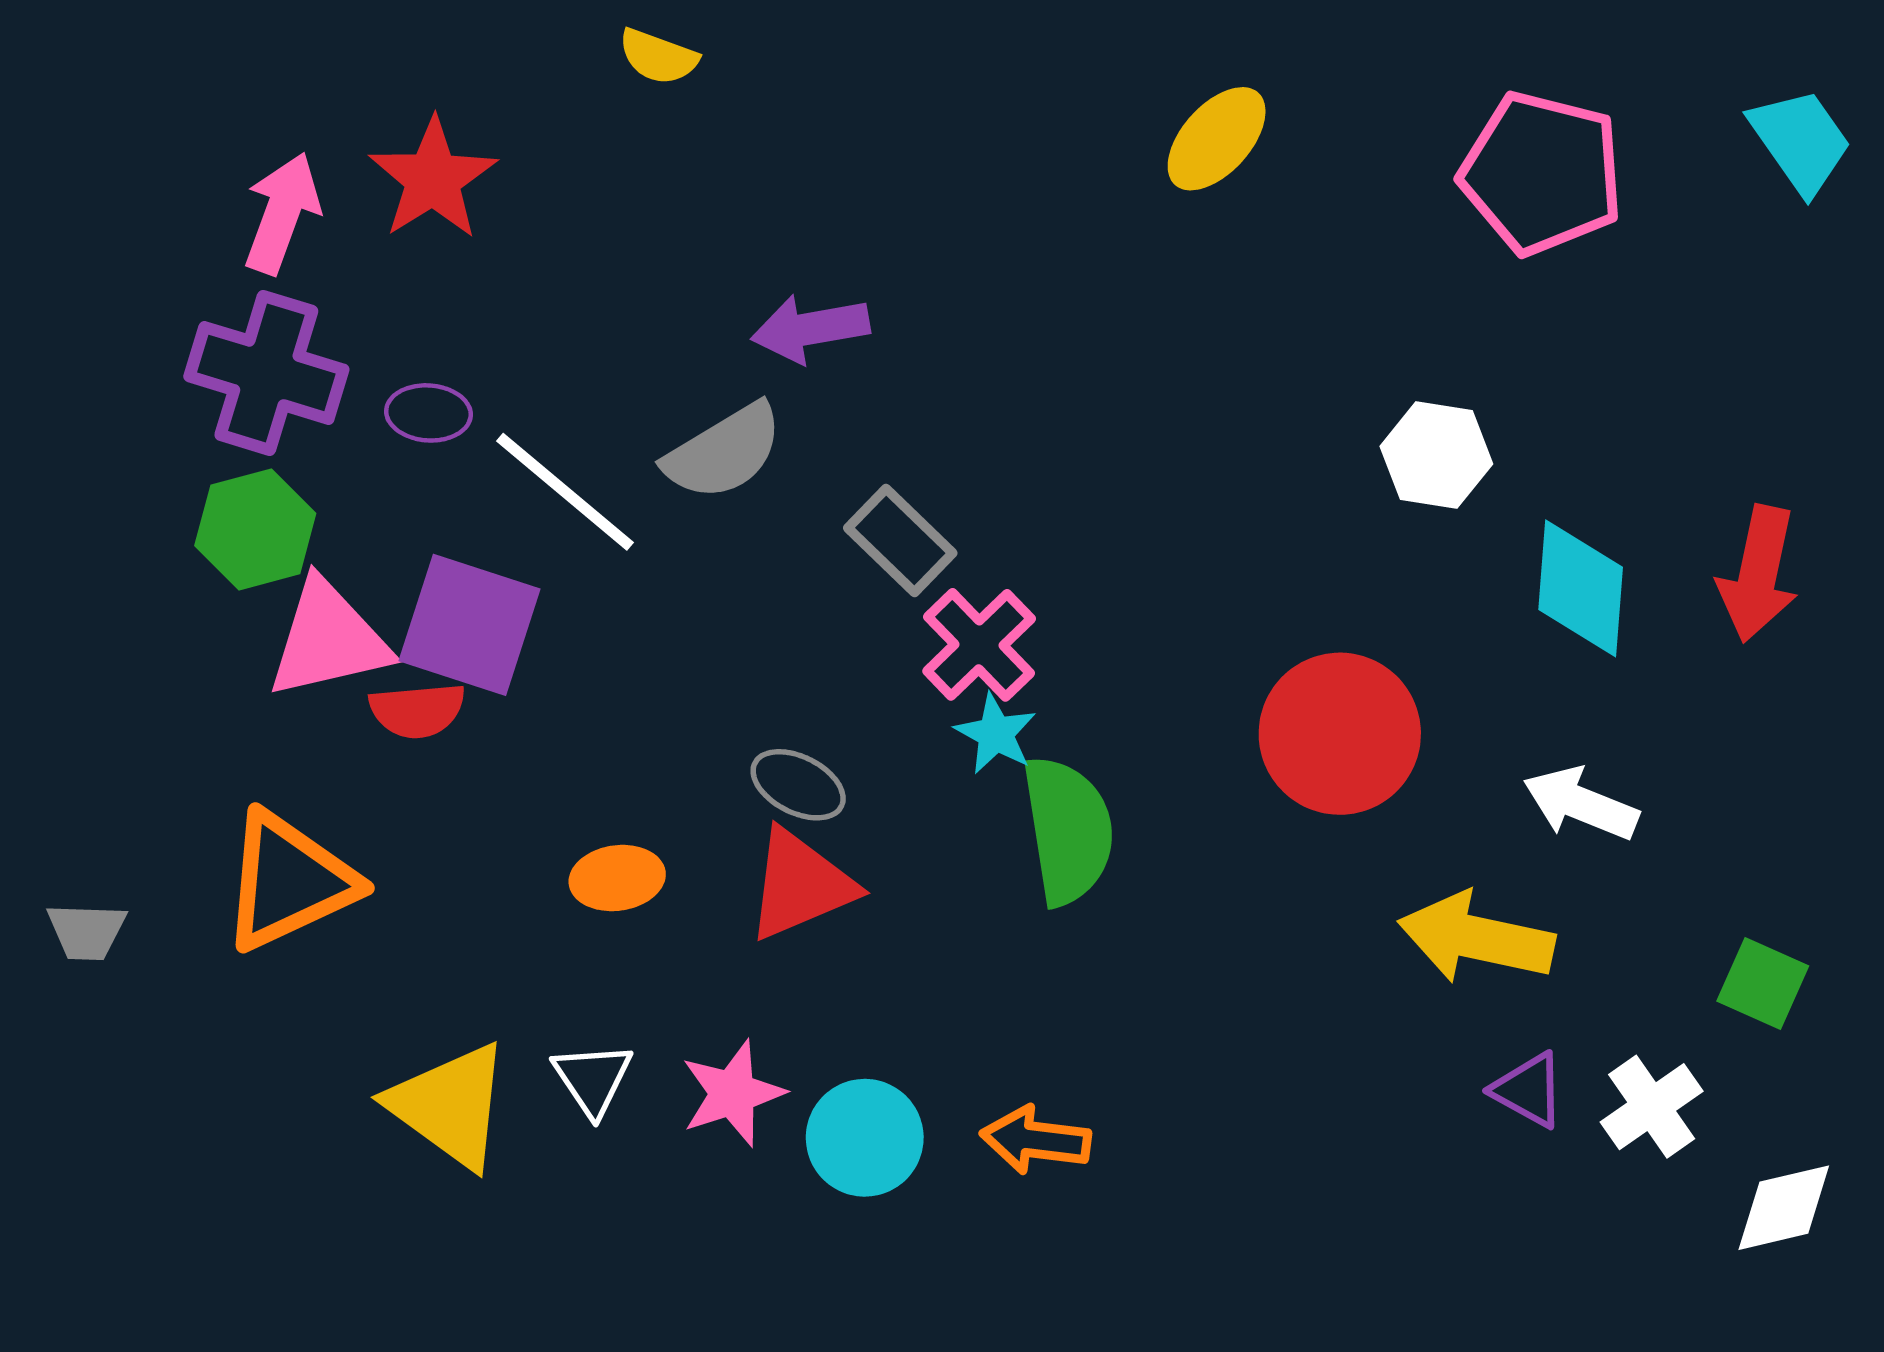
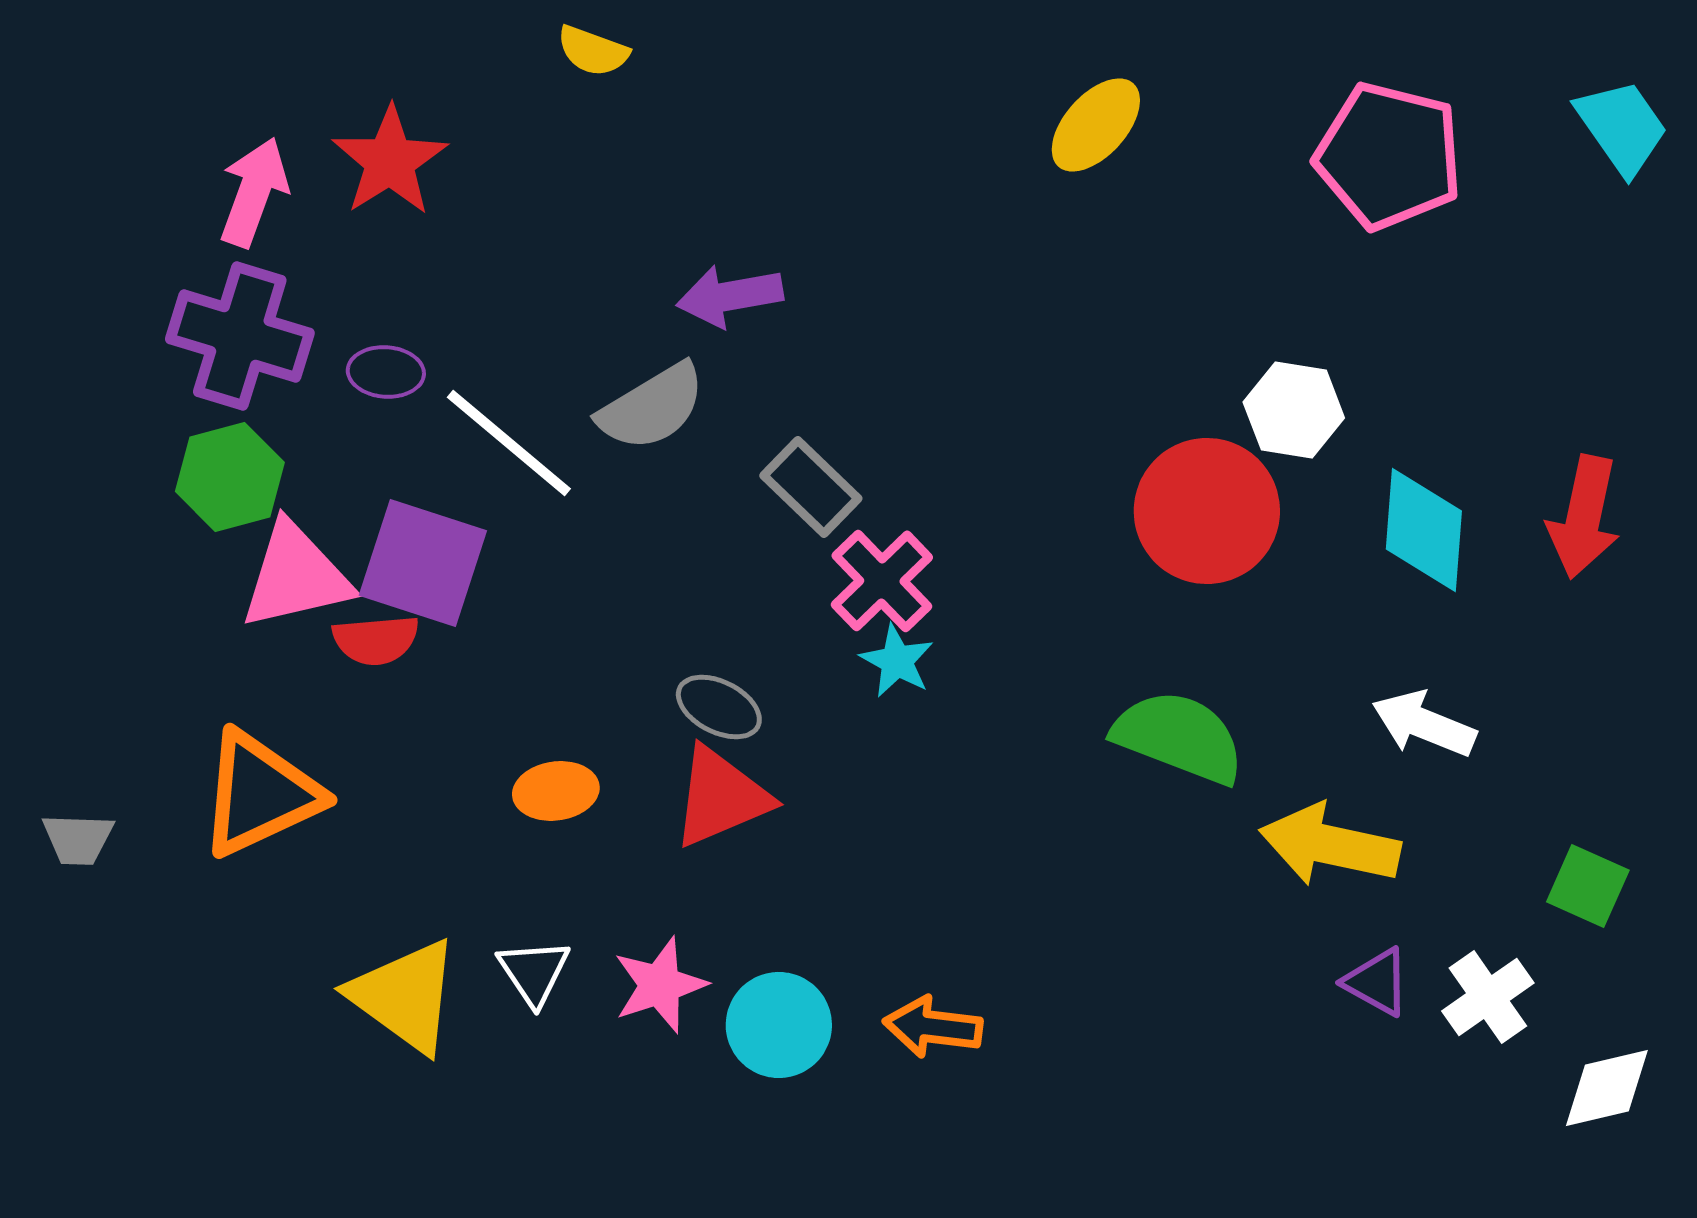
red circle: (1340, 734) -> (1207, 511), moved
green semicircle: (1068, 830) -> (1179, 737), moved, turned -60

